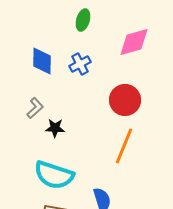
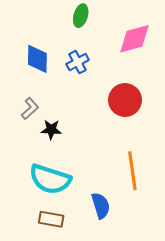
orange line: (124, 146) -> (132, 171), moved, turned -30

